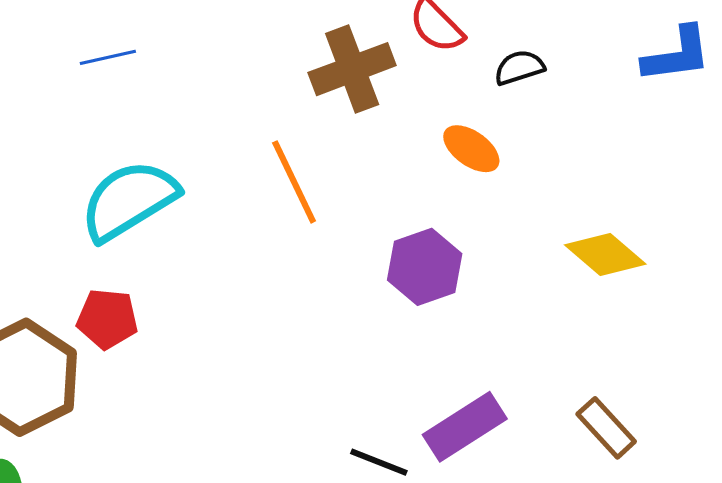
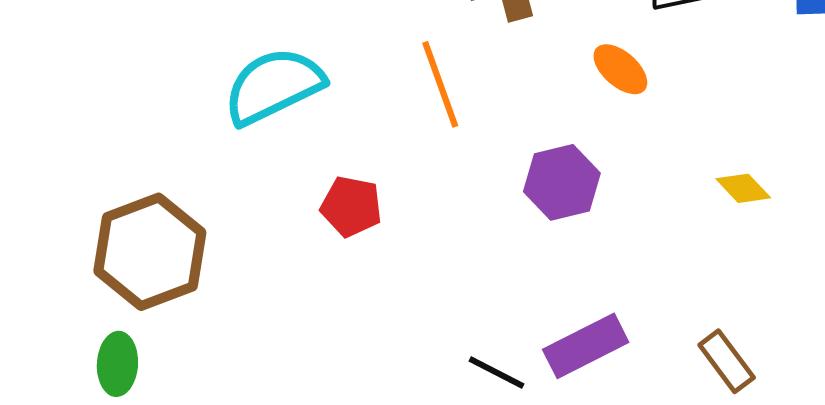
yellow diamond: (605, 254) -> (743, 188), size x0.7
red pentagon: (107, 319) -> (351, 206), moved

